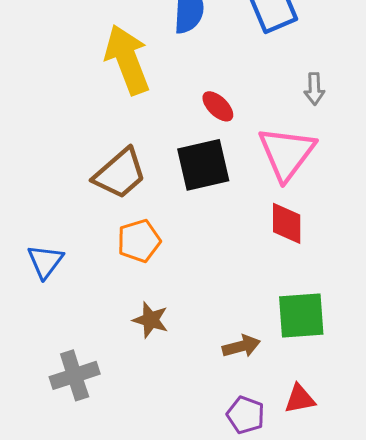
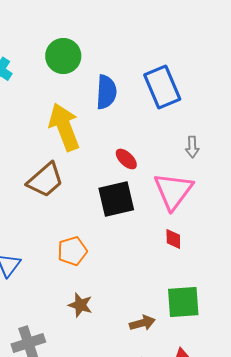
brown trapezoid: (120, 174) -> (45, 180), moved
red diamond: (287, 223) -> (173, 239), size x0.7

